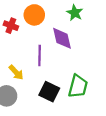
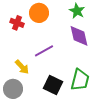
purple diamond: (62, 38) -> (79, 36), moved
purple line: (40, 55) -> (44, 51), turned 60

